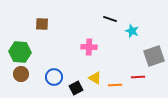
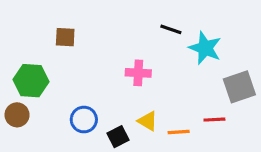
cyan star: (132, 31) -> (205, 48), size x1.5
brown circle: (21, 74) -> (17, 115), moved

